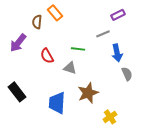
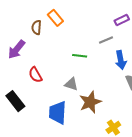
red semicircle: (47, 56) -> (35, 75), moved
gray triangle: (70, 68) -> (71, 84), moved

